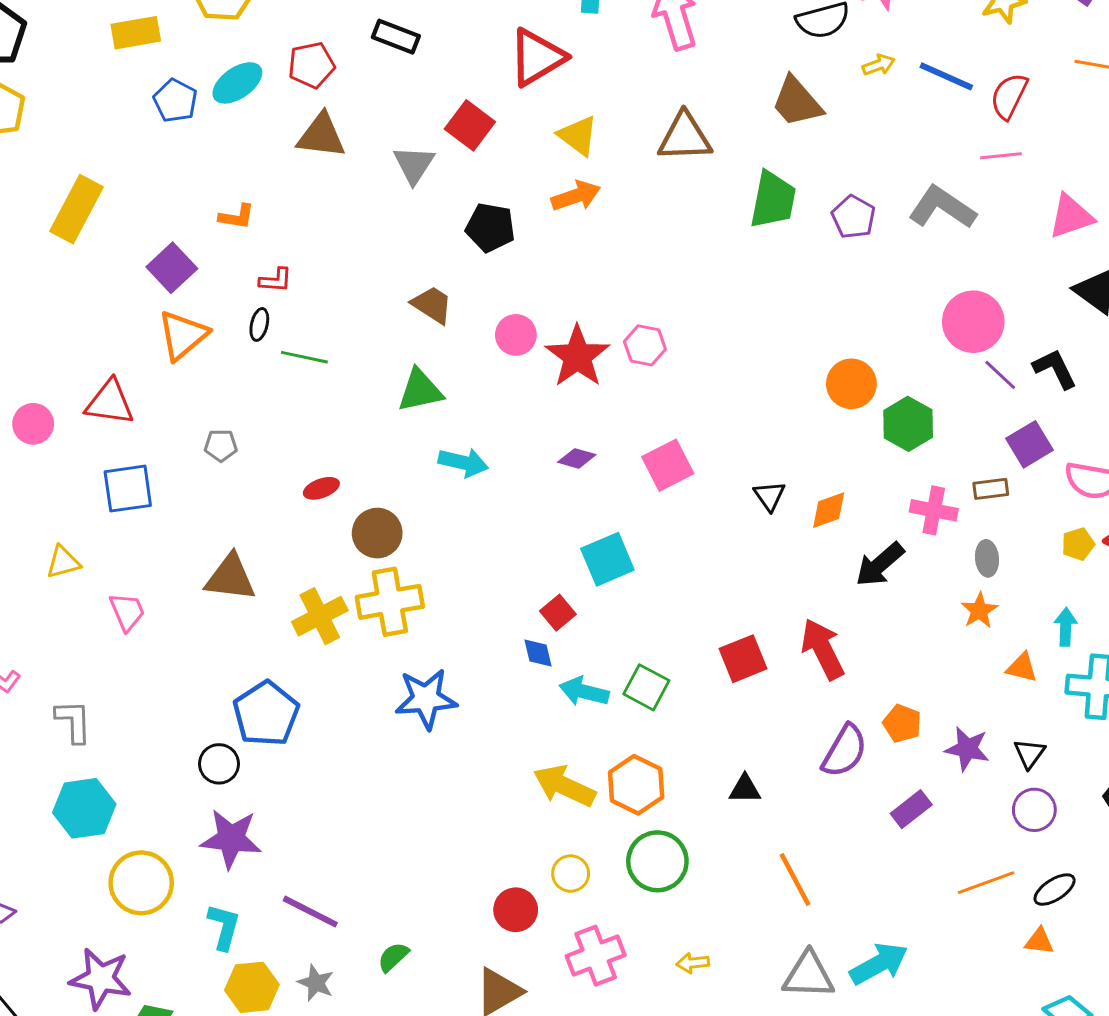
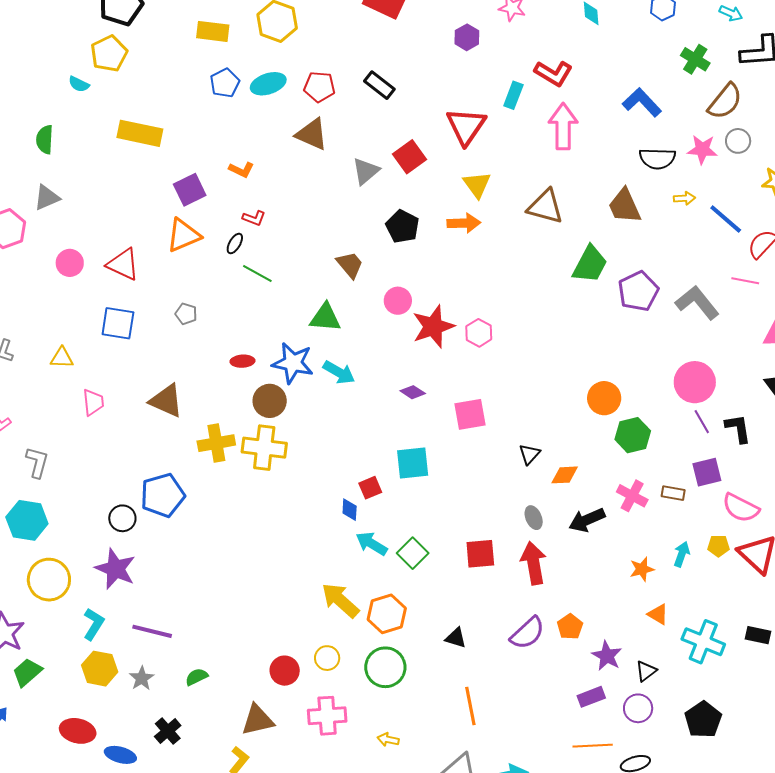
red triangle: (537, 57) -> (466, 126), turned -42
yellow rectangle: (77, 209) -> (140, 133), turned 57
purple pentagon: (853, 217) -> (638, 291), size x1.4
gray ellipse: (987, 558) -> (534, 518), moved, turned -35
cyan arrow: (1066, 627) -> (682, 554), moved
blue star: (426, 699) -> (293, 363), moved
purple rectangle: (911, 809) -> (591, 697), moved
purple line: (310, 912) -> (152, 631), turned -30

